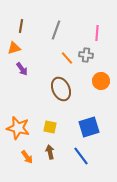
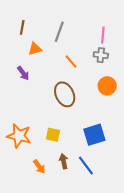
orange triangle: (14, 48) -> (35, 49), moved
gray cross: (86, 55) -> (101, 55), moved
brown arrow: (50, 152) -> (64, 161), moved
orange arrow: (27, 157) -> (39, 167), moved

